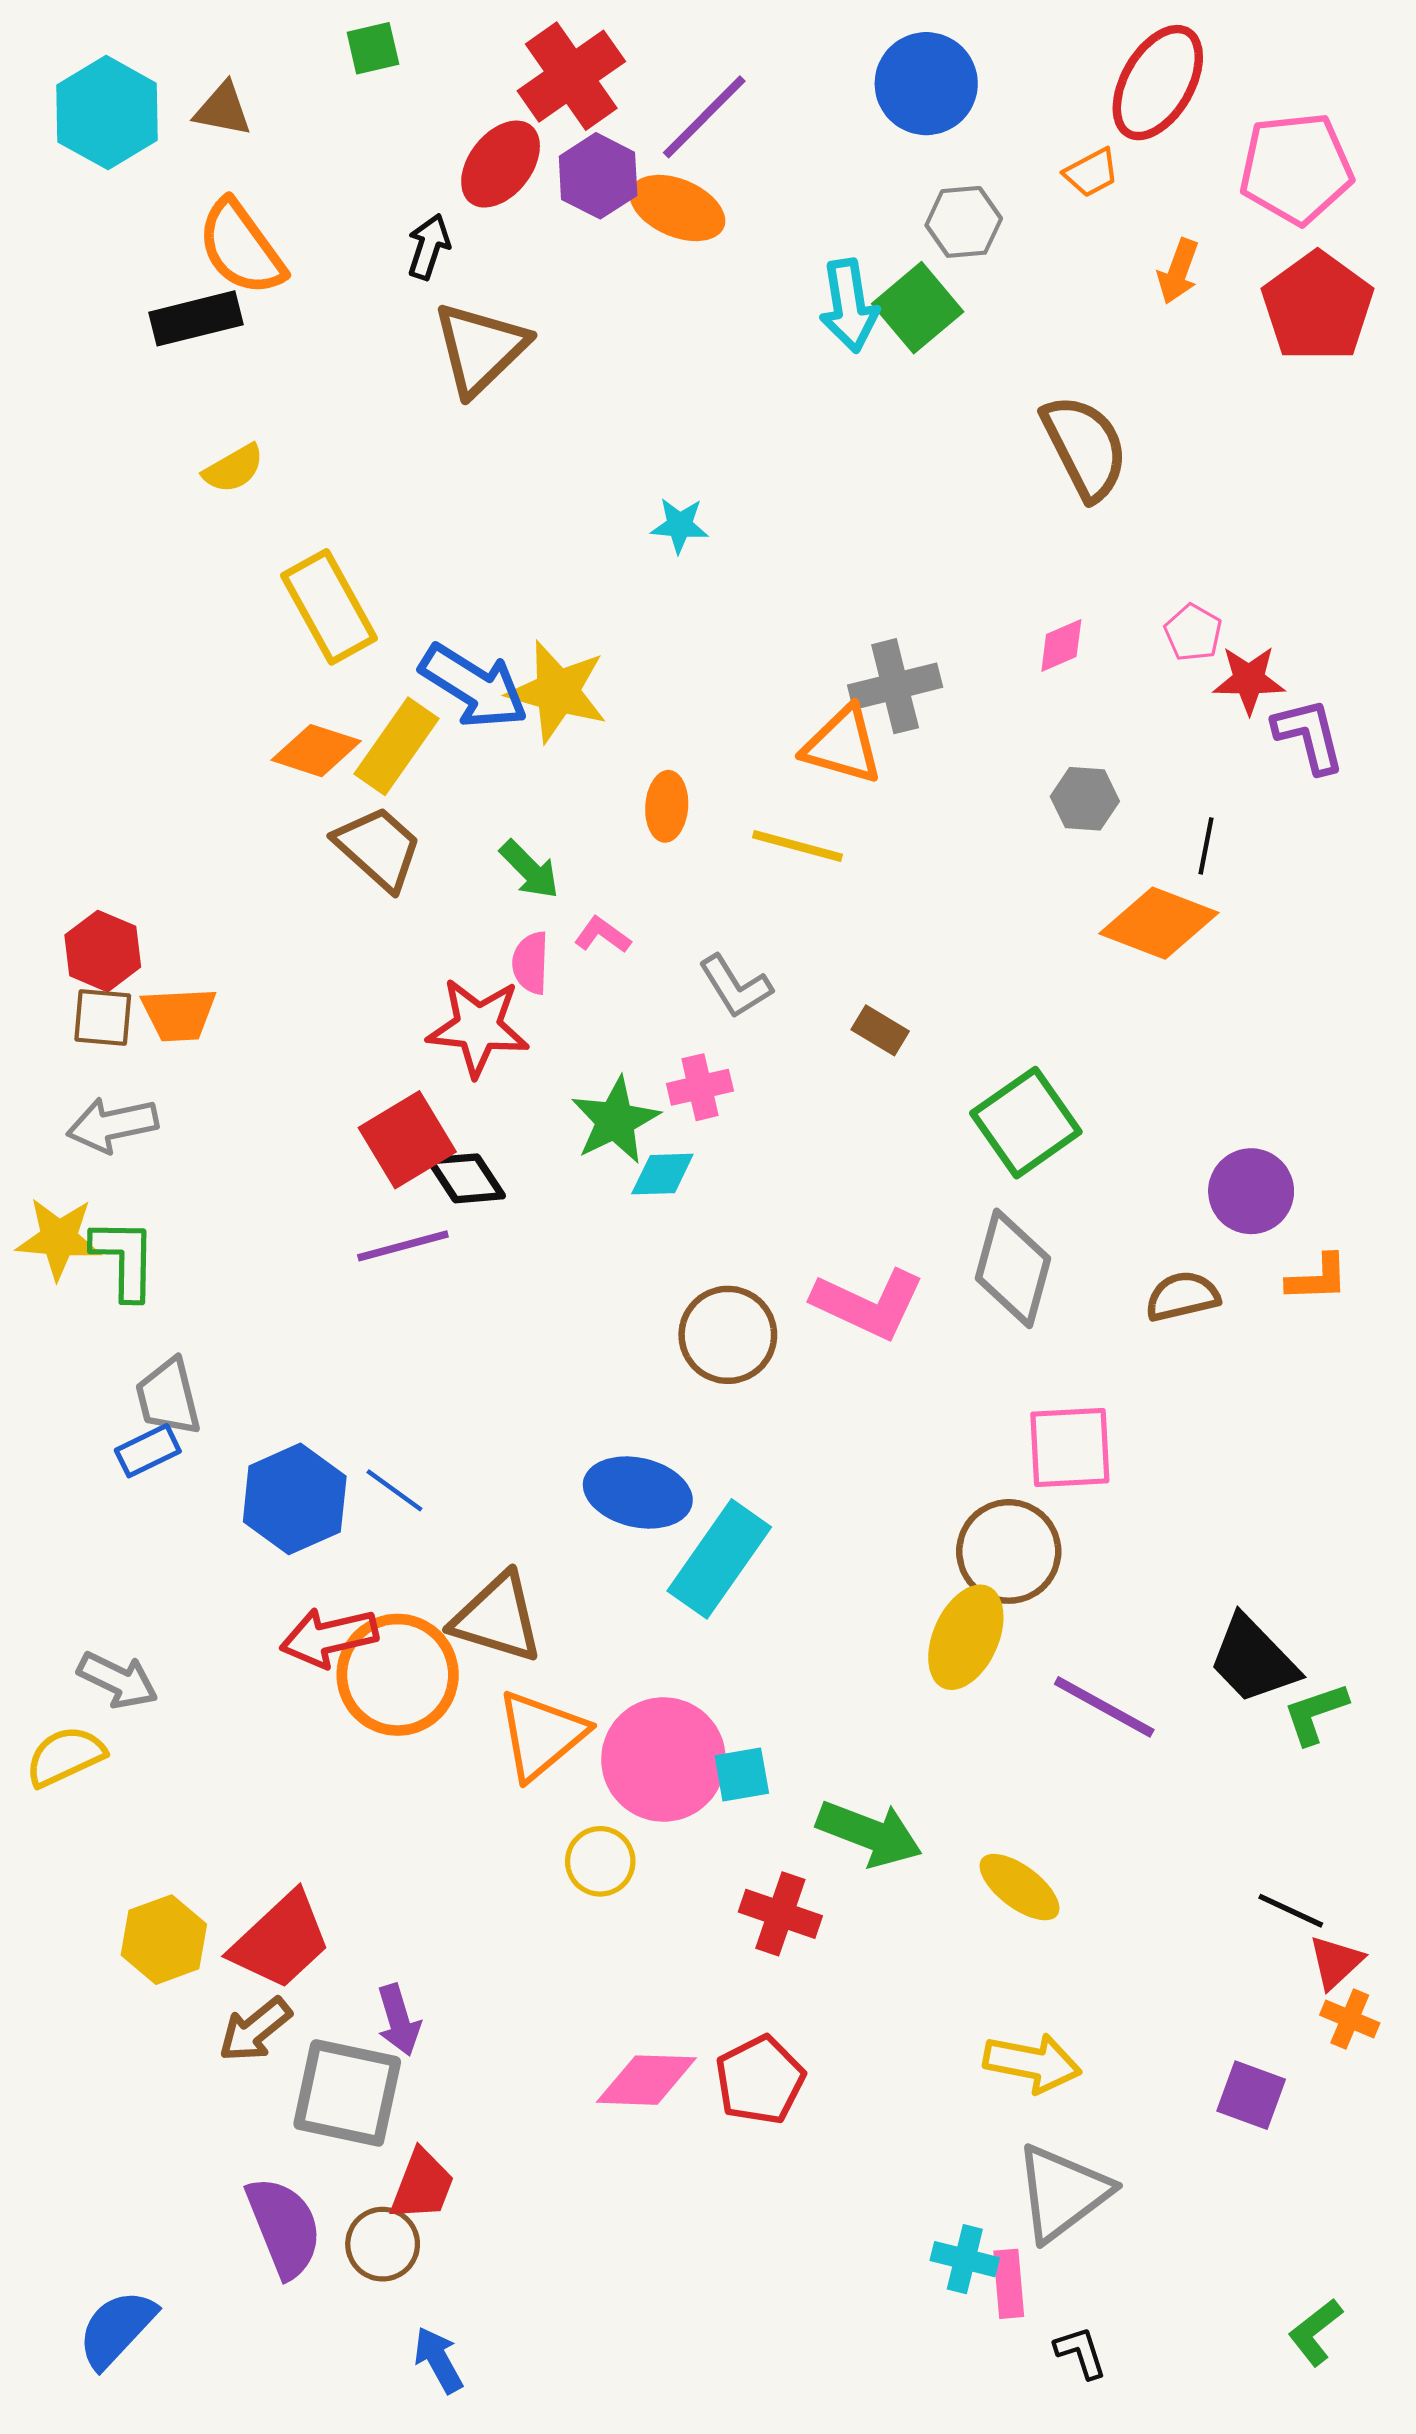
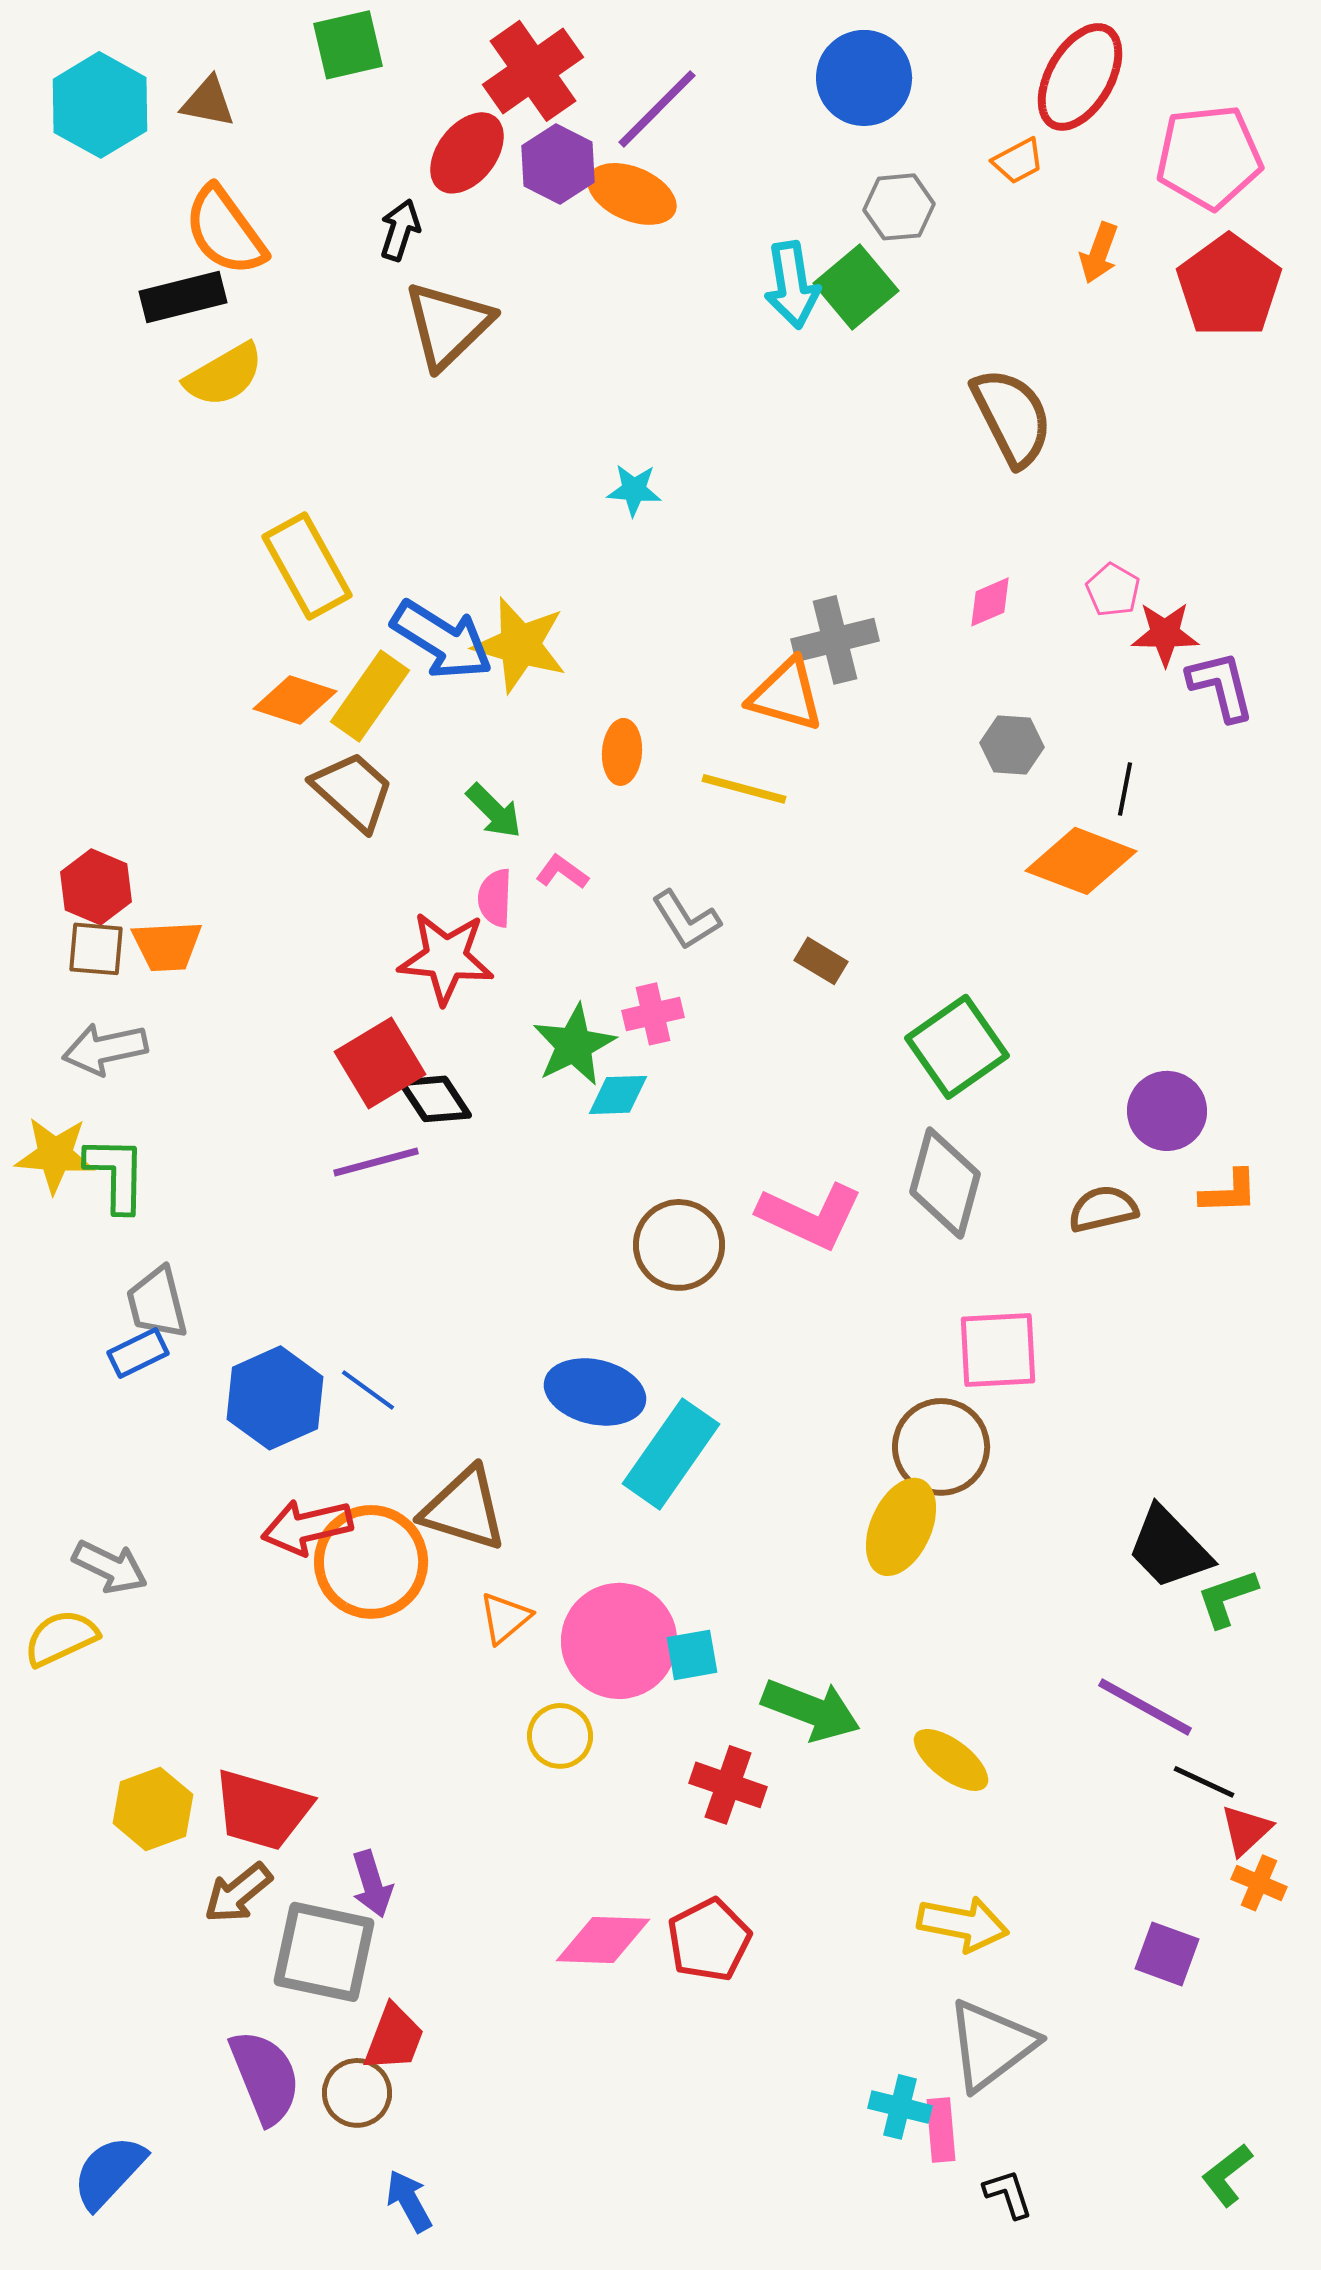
green square: (373, 48) -> (348, 45), size x1.4
yellow semicircle: (234, 469) -> (224, 375), moved, size x1.4
purple line: (1104, 1707) -> (1145, 1707), moved
orange triangle: (541, 1735) -> (505, 1618), size x0.6
red trapezoid: (281, 1941) -> (262, 1810), turned 59

